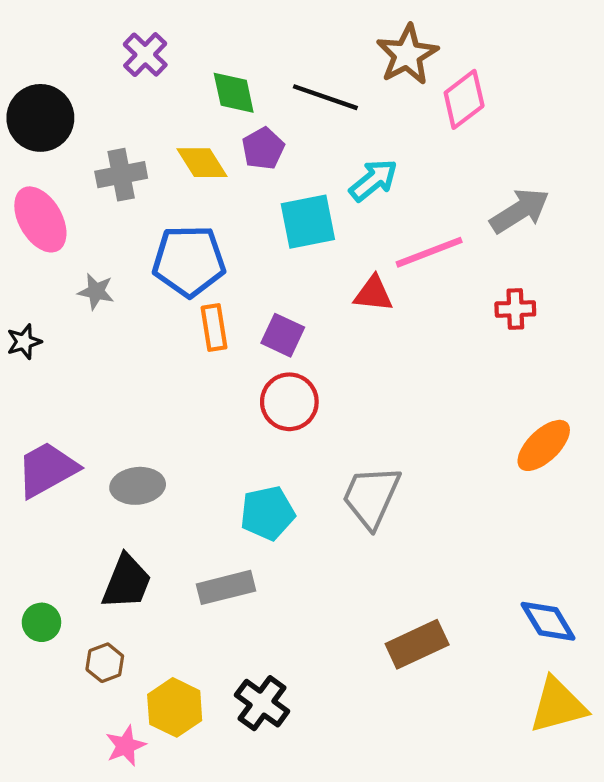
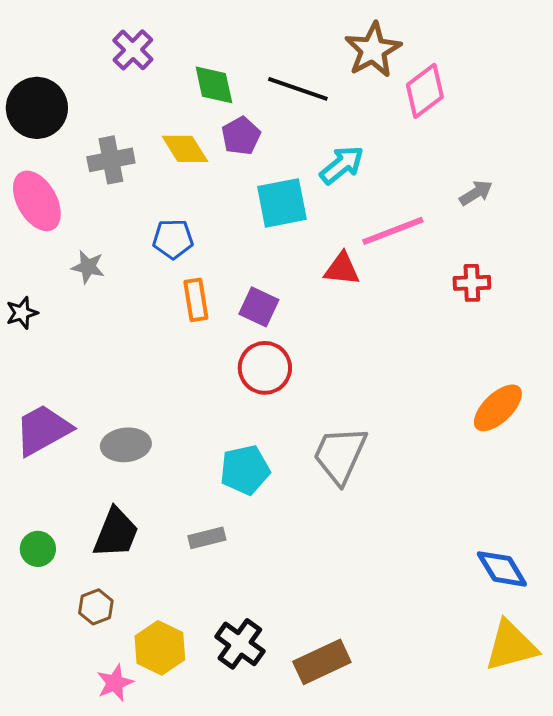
gray arrow: (520, 211) -> (476, 193), size x0.6
blue pentagon: (189, 261) -> (173, 239), size x0.6
gray rectangle: (226, 587) -> (207, 538), size x0.7
green circle: (41, 622) -> (38, 549), moved
brown rectangle: (417, 644) -> (322, 662), moved

